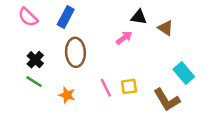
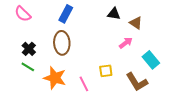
blue rectangle: (66, 17) -> (66, 14), moved
pink arrow: (124, 38) -> (126, 43), moved
pink line: (106, 88) -> (84, 84), moved
orange star: (67, 95) -> (55, 78), size x1.6

